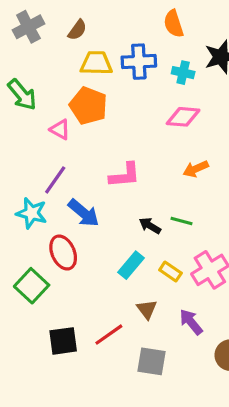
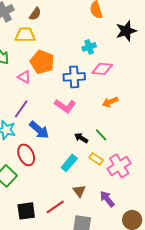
blue cross: (139, 62) -> (74, 77), moved
yellow trapezoid: (96, 63) -> (25, 35), moved
cyan cross: (183, 73) -> (89, 47), moved, turned -32
pink L-shape: (125, 175) -> (65, 106), turned 40
green line: (181, 221) -> (101, 135), turned 32
yellow rectangle: (170, 271) -> (96, 159), moved

